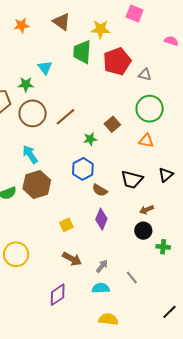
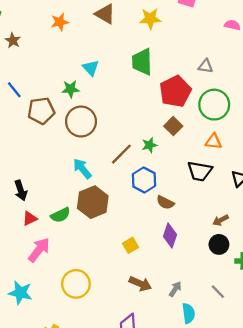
green trapezoid: (82, 52) -> (142, 62), moved
red pentagon: (117, 61) -> (175, 91), moved
brown line: (65, 117) -> (121, 154), moved
black trapezoid: (132, 179) -> (200, 171), moved
gray line: (132, 277) -> (218, 292), moved
cyan semicircle: (101, 288) -> (189, 313), moved, turned 90

